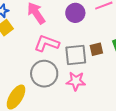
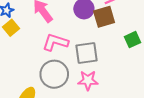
brown square: (96, 49) -> (104, 17), moved, size x1.5

